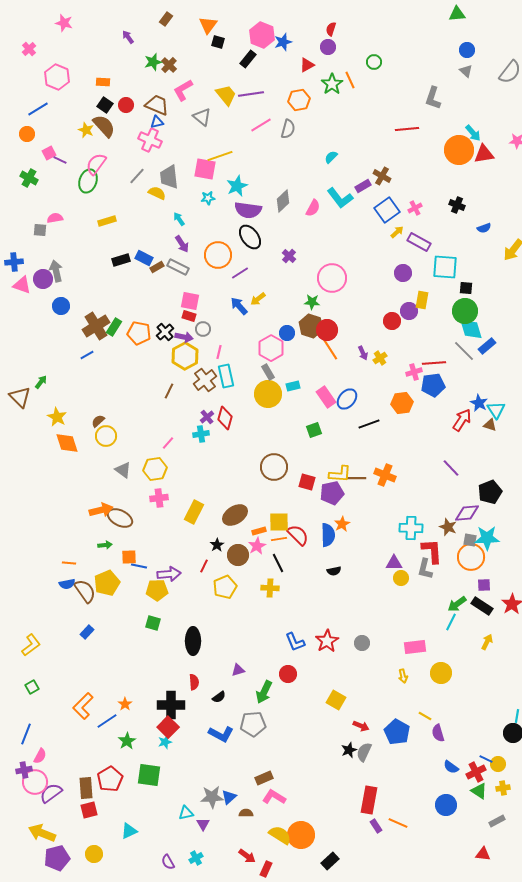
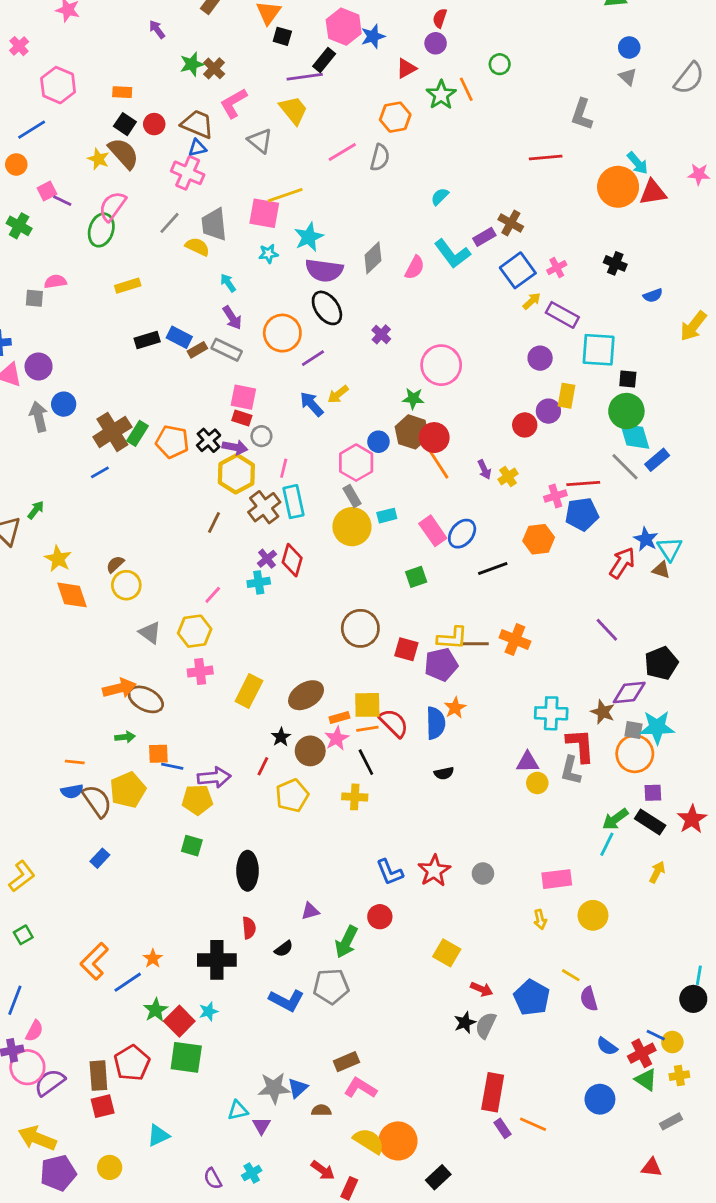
purple line: (251, 94) -> (305, 77), moved
gray arrow: (56, 271) -> (39, 417), moved
red square: (168, 727) -> (179, 1021), moved

